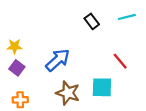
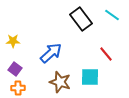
cyan line: (127, 17) -> (112, 15), turned 49
black rectangle: (92, 21) -> (81, 19), size x1.6
purple square: (17, 68) -> (15, 69), moved

